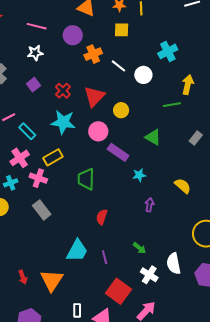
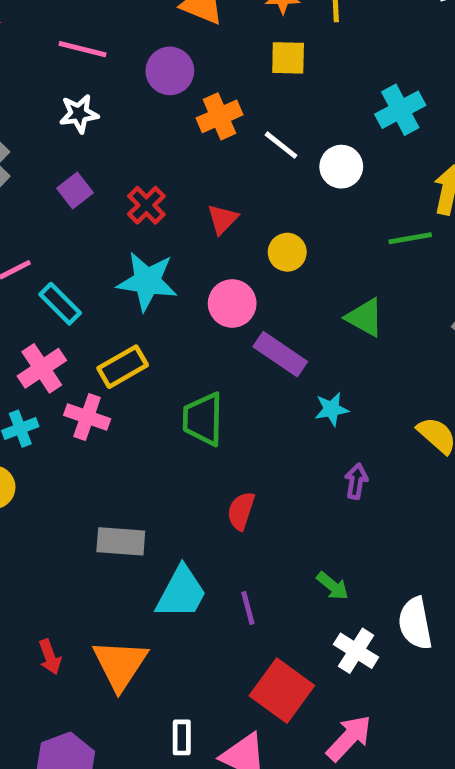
red triangle: (94, 96) -> (223, 219), size x0.6
gray rectangle: (42, 210) -> (121, 541), moved, turned -48

